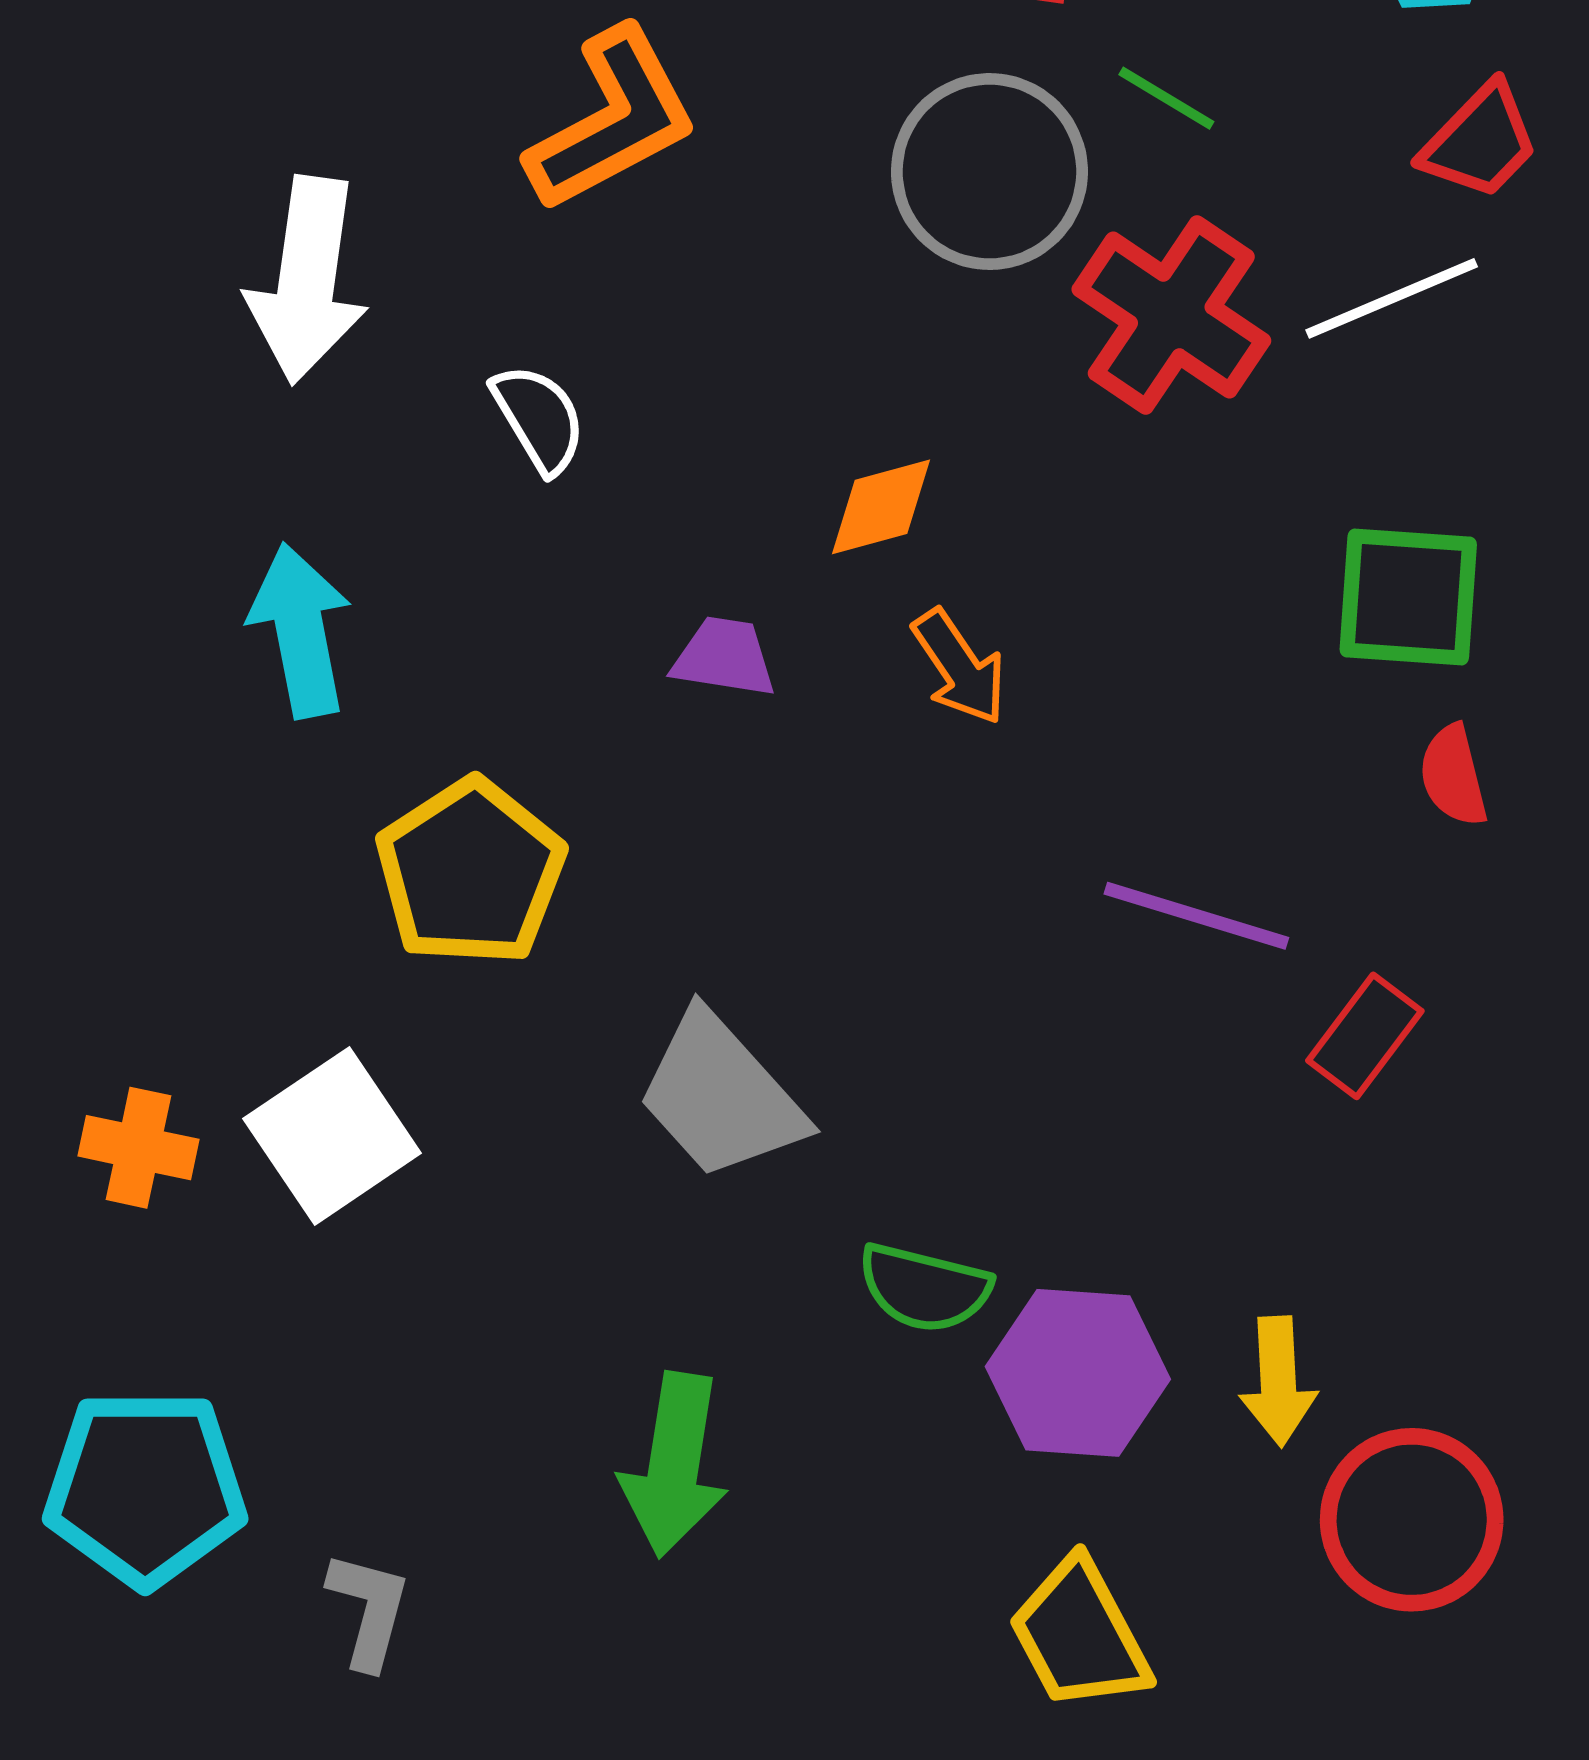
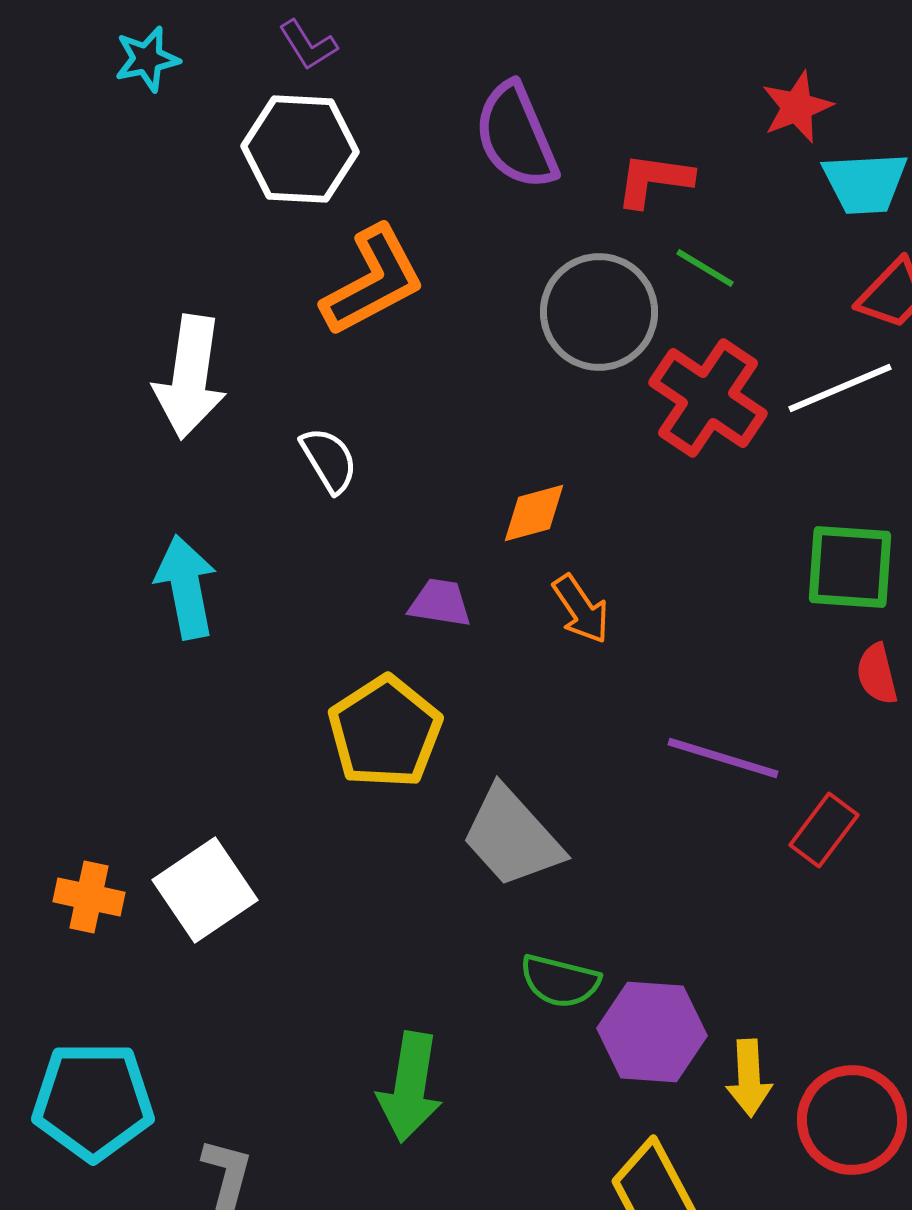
yellow pentagon: (471, 872) -> (385, 732), moved
gray trapezoid: (721, 1096) -> (512, 837), moved
yellow arrow: (1278, 1381) -> (749, 1078), moved

